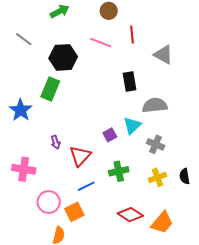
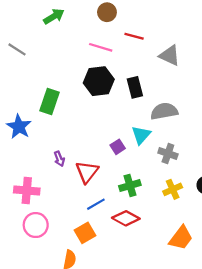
red line: (132, 35) -> (134, 36), turned -66
black hexagon: (63, 57) -> (99, 81), moved
pink circle: (49, 202) -> (36, 225), moved
red diamond: (130, 215) -> (126, 218), moved

